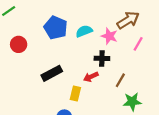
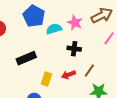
cyan semicircle: (84, 31) -> (54, 29), moved
pink star: (109, 36) -> (75, 23), moved
red arrow: (91, 77) -> (68, 75), moved

